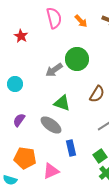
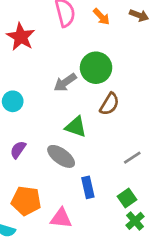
red star: (21, 36) -> (21, 37), size x1.5
brown semicircle: (97, 94) -> (109, 104), moved
pink triangle: (51, 171) -> (61, 218), turned 30

